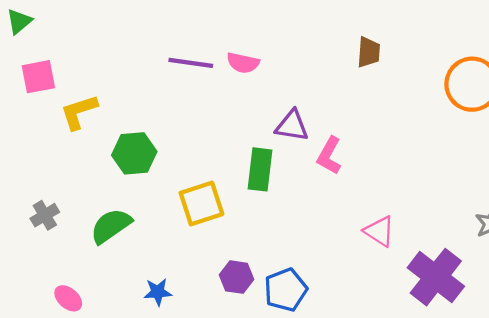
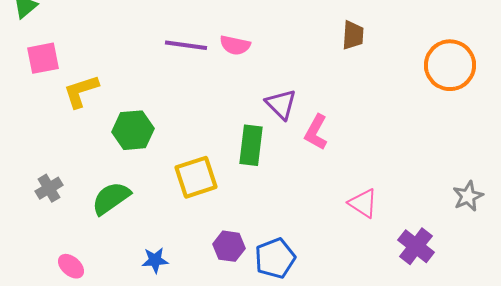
purple triangle: (292, 126) -> (281, 104), turned 36
purple cross: (436, 277) -> (416, 246), size x0.7

